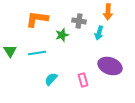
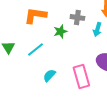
cyan line: (37, 53) -> (35, 49), turned -30
pink rectangle: (83, 80) -> (81, 76), size x1.6

